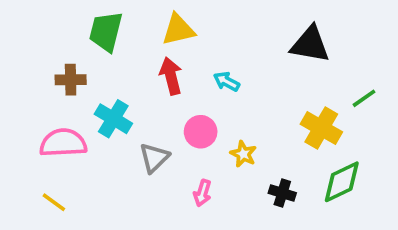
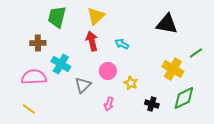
yellow triangle: (178, 30) -> (96, 16), turned -30

